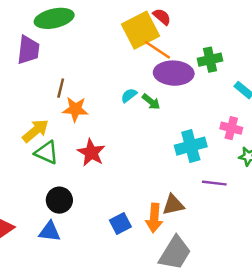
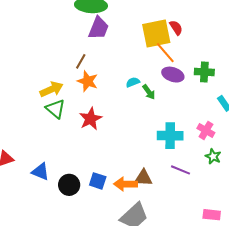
purple trapezoid: (28, 50) -> (99, 28), moved
purple ellipse: (174, 73) -> (173, 75), size x0.7
black circle: (59, 200) -> (69, 185), moved
orange arrow: (154, 218) -> (126, 184), turned 70
blue square: (120, 223) -> (98, 181), turned 30

